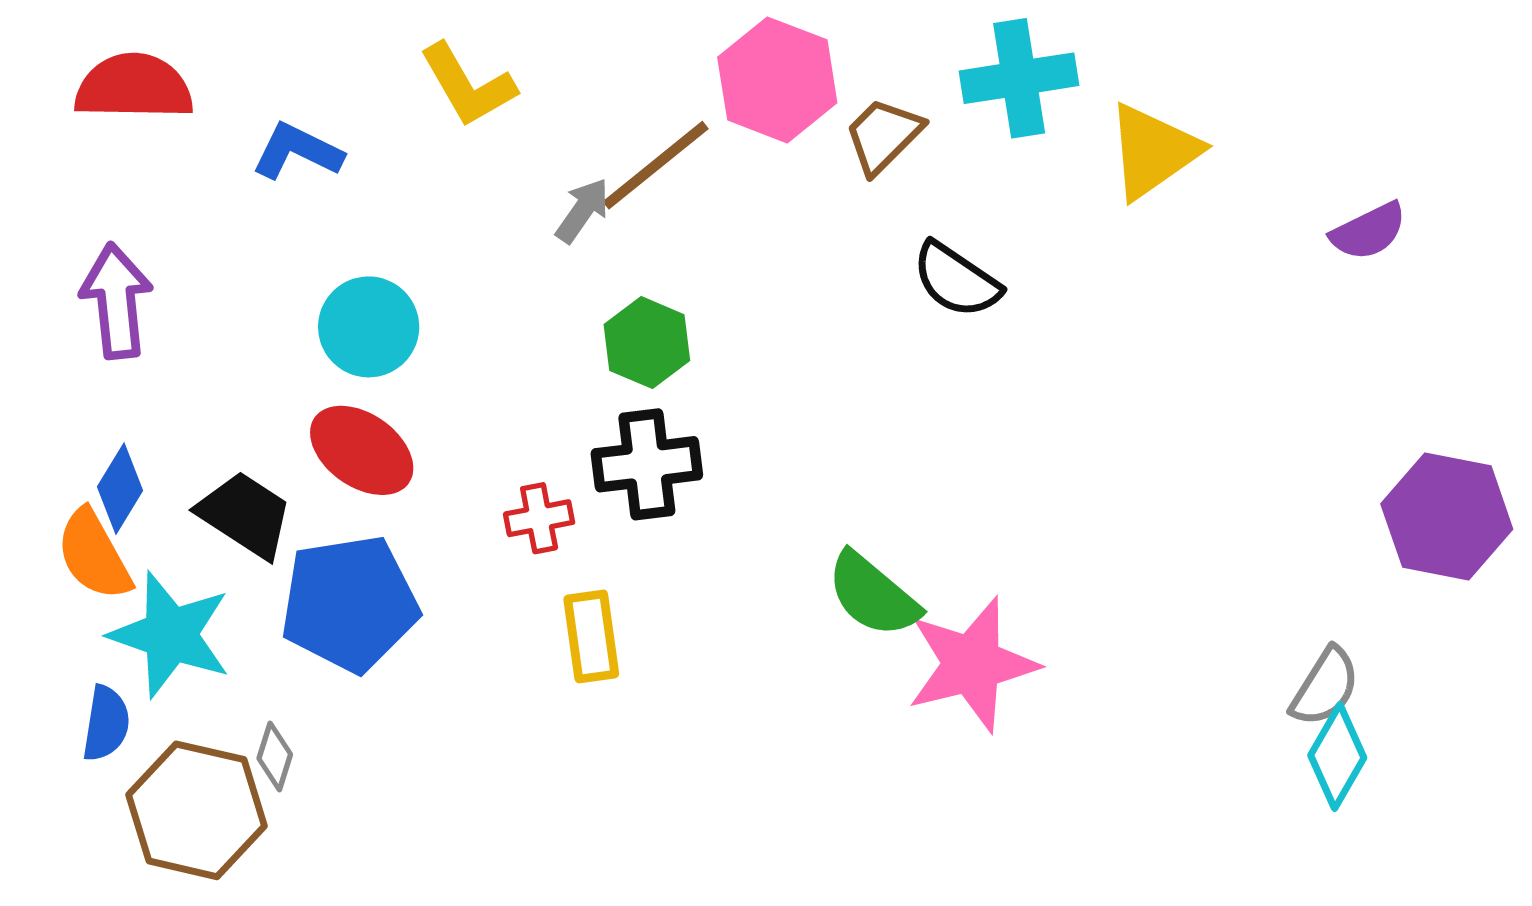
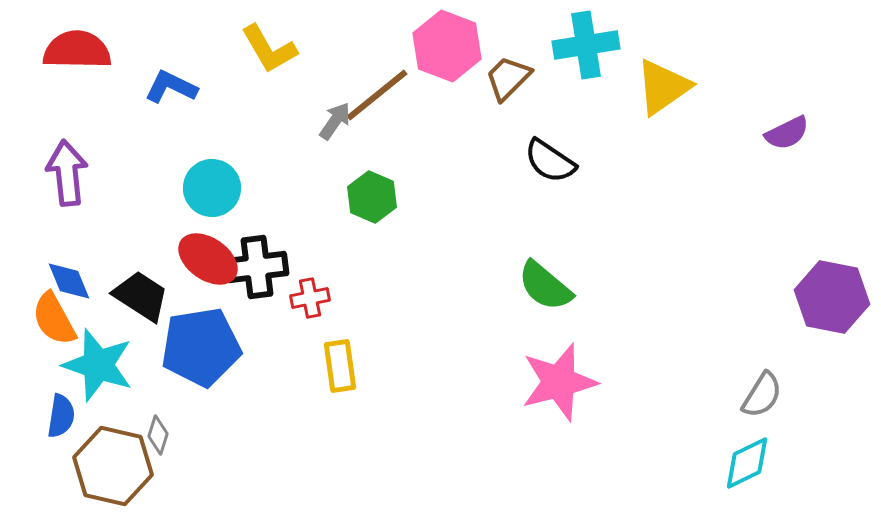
black cross: (647, 464) -> (257, 267), moved
blue diamond: (120, 489) -> (69, 281), turned -54
green semicircle: (873, 595) -> (545, 286), moved
cyan diamond: (1337, 756) -> (747, 463), moved, turned 34

